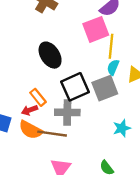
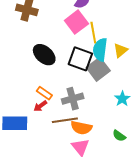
cyan semicircle: (113, 67) -> (100, 50), size x1.6
black square: (75, 87) -> (80, 59), moved, turned -30
orange semicircle: (31, 130) -> (81, 128), moved

